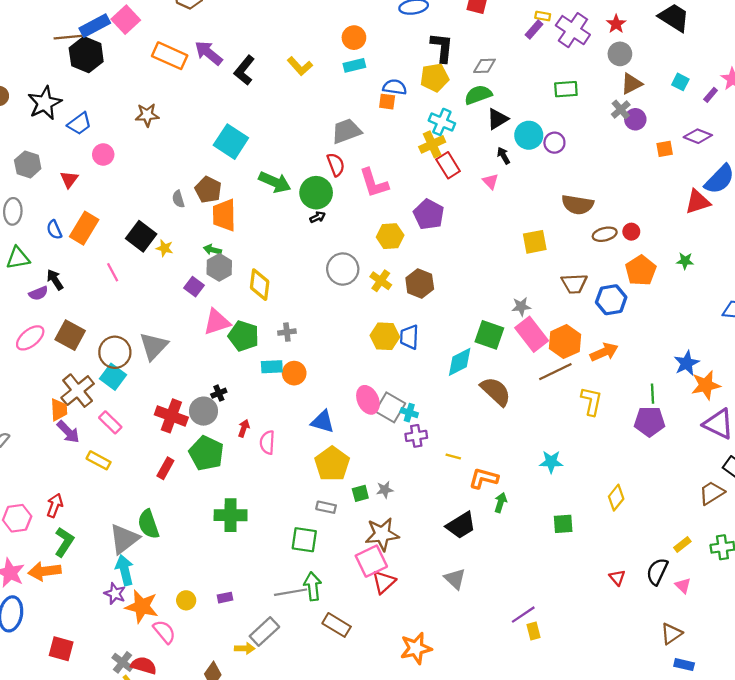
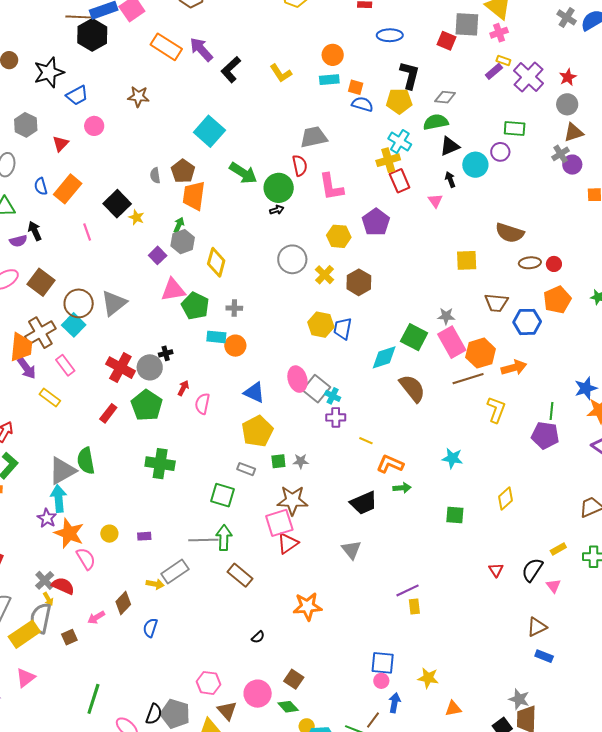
orange square: (387, 102) -> (356, 87), moved
purple circle: (554, 143) -> (500, 152), moved
green arrow: (212, 250) -> (179, 225), turned 91
orange trapezoid: (59, 410) -> (21, 347), size x1.4
green arrow: (501, 503) -> (402, 488), turned 60

